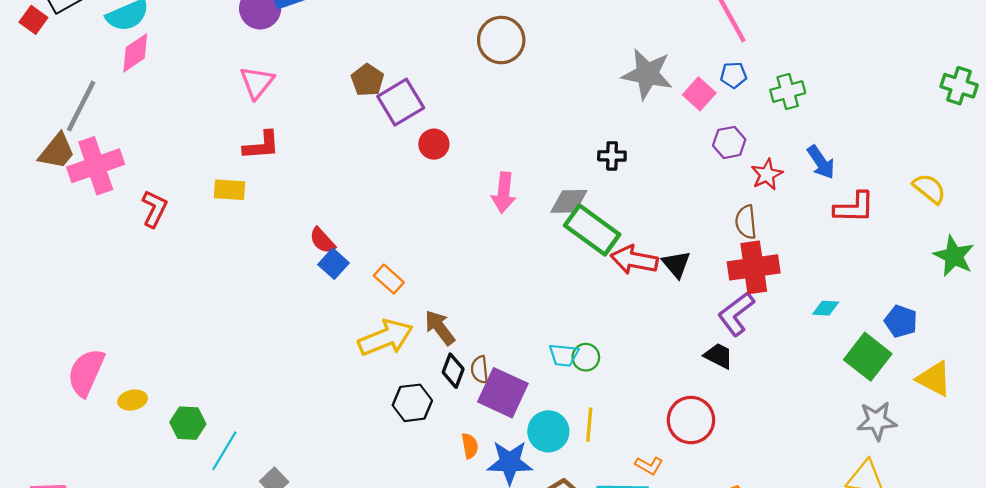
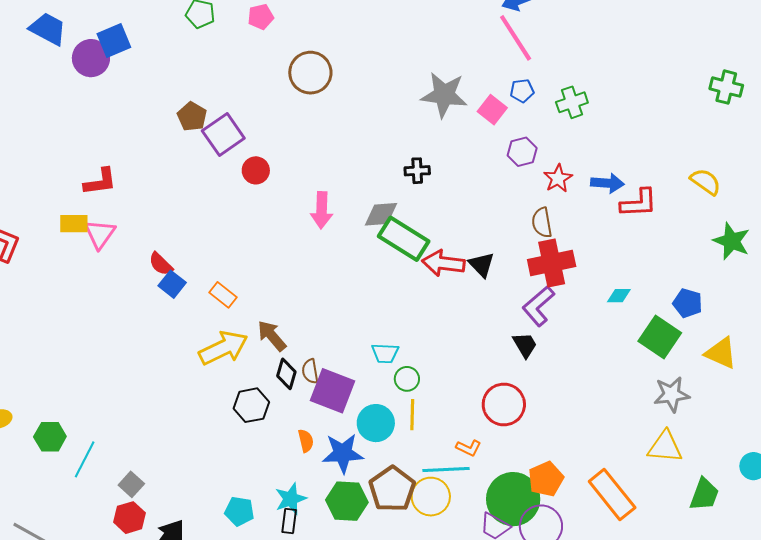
pink triangle: (257, 82) -> (100, 234), moved
blue arrow: (821, 162) -> (607, 183), moved, turned -48
black trapezoid: (718, 356) -> (525, 345), turned 36
green circle: (586, 357) -> (407, 379), moved

